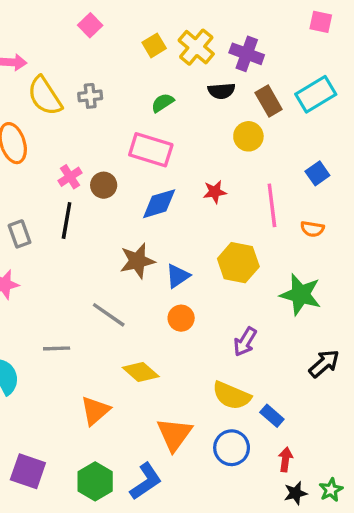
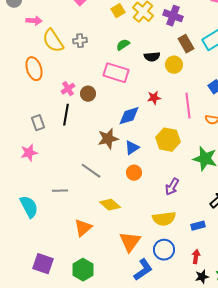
black semicircle: (221, 91) -> (152, 57), moved
blue diamond: (159, 204) -> (129, 116), moved
yellow semicircle: (232, 396) -> (164, 219), turned -30
blue rectangle: (272, 416) -> (198, 226), moved, turned -56
blue L-shape: (146, 481) -> (143, 270), moved

